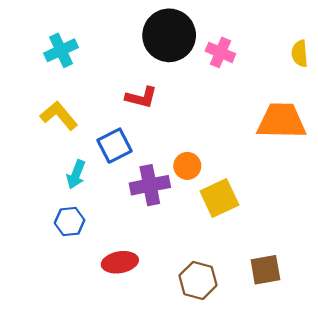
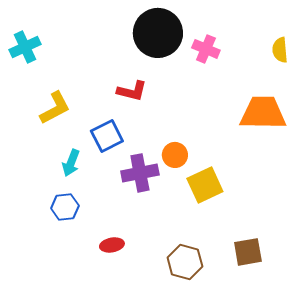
cyan cross: (61, 50) -> (25, 47), moved
yellow L-shape: (59, 116) -> (55, 108), turned 102
red ellipse: (120, 262) -> (112, 245), size x0.7

